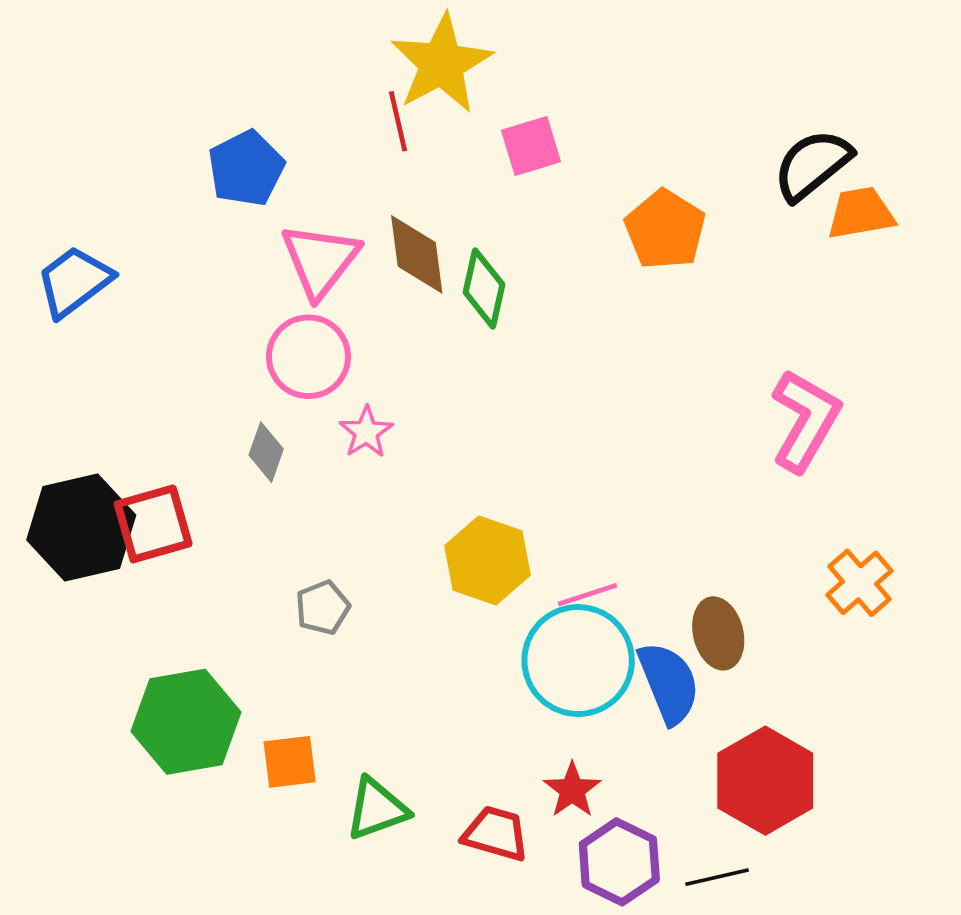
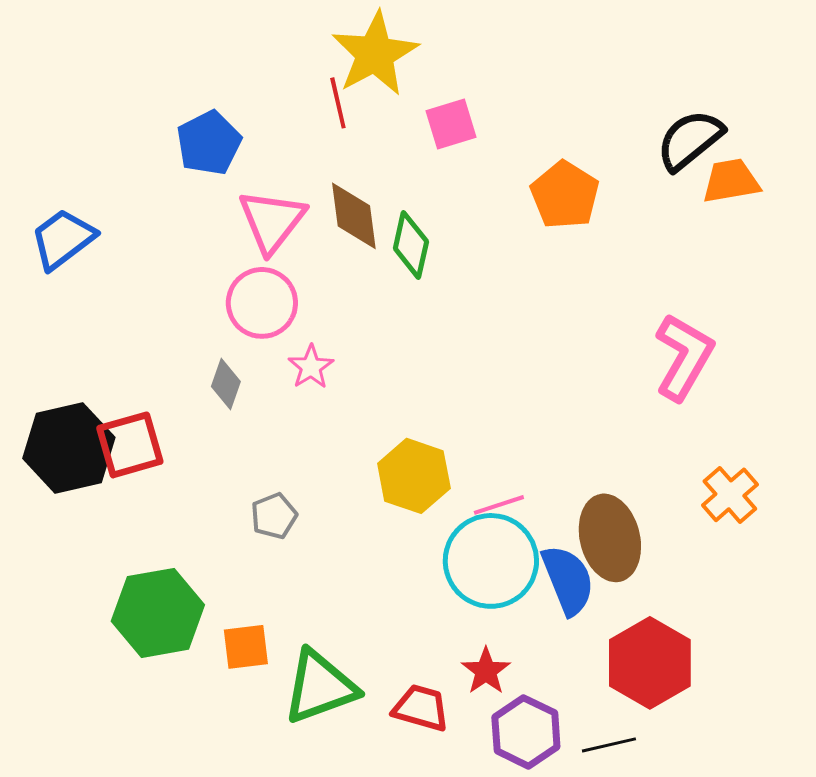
brown ellipse: (718, 633) -> (610, 538), size x1.4
green triangle: (377, 809) -> (320, 687), size x1.4

